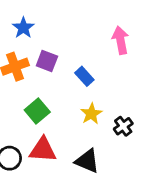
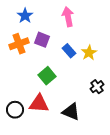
pink arrow: (120, 40) -> (68, 17), moved
green square: (37, 111) -> (47, 76), moved
yellow star: (91, 114) -> (89, 53), moved

